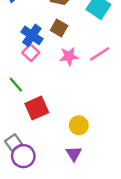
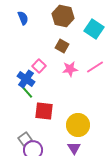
blue cross: (32, 35) -> (26, 79), moved
red square: (37, 108) -> (44, 111), turned 30
yellow circle: (79, 125) -> (78, 125), size x1.5

